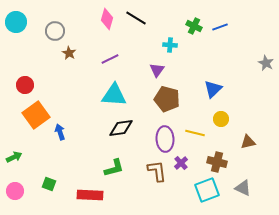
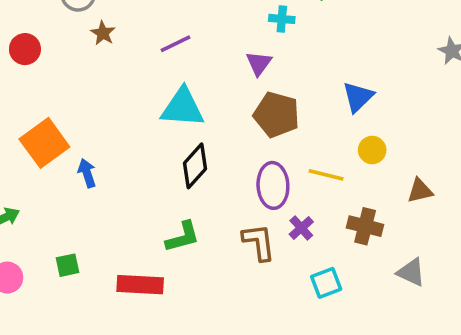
red circle: (25, 85) -> (25, 49), moved
black diamond: (121, 128) -> (195, 166), turned -40
green square: (49, 184) -> (67, 265), turned -32
cyan square: (207, 190) -> (326, 283), moved, size x0.7

